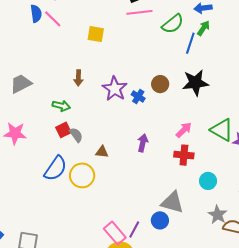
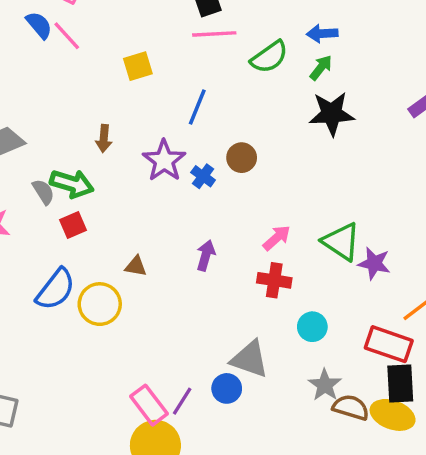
blue semicircle: (36, 14) -> (39, 25), turned -36
yellow square: (96, 34) -> (138, 66), turned -30
blue line: (190, 43) -> (197, 107), moved
black star: (195, 83) -> (332, 114), moved
green arrow: (61, 106) -> (72, 184), size x1.4
gray semicircle: (76, 135) -> (43, 192), moved

